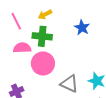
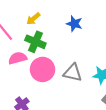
green cross: (42, 36) -> (35, 42), turned 30
gray triangle: (69, 84) -> (73, 73), moved

